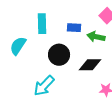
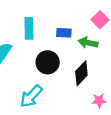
black diamond: (90, 65) -> (81, 73), turned -45

